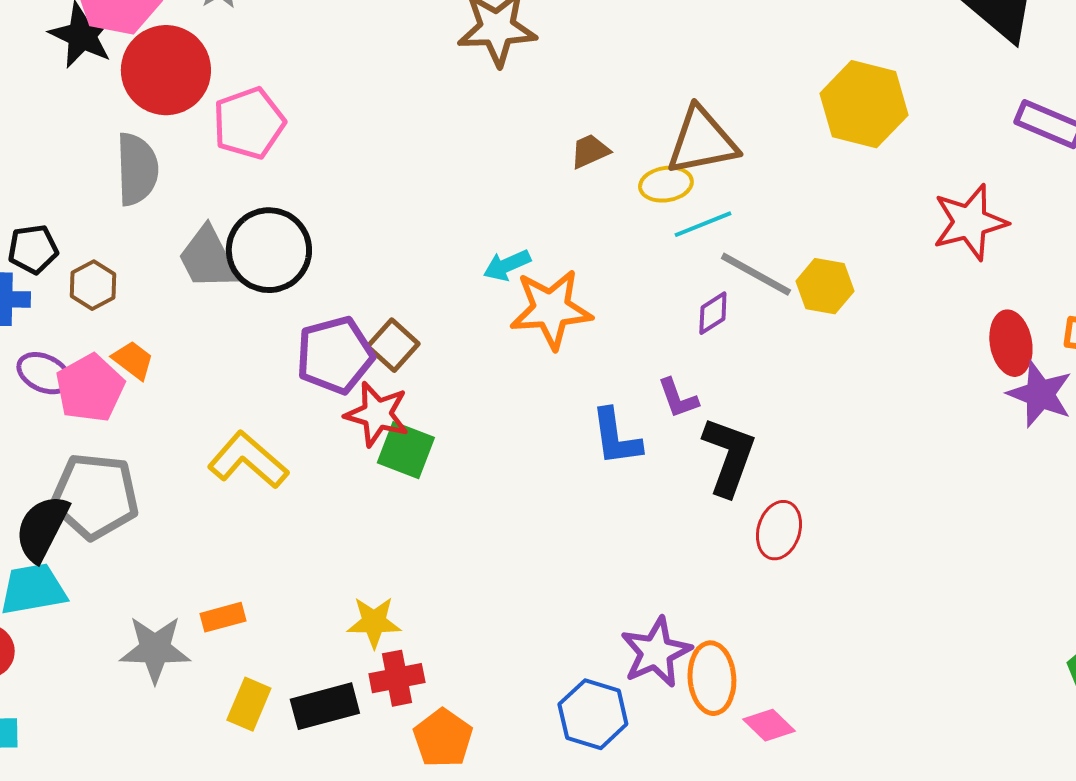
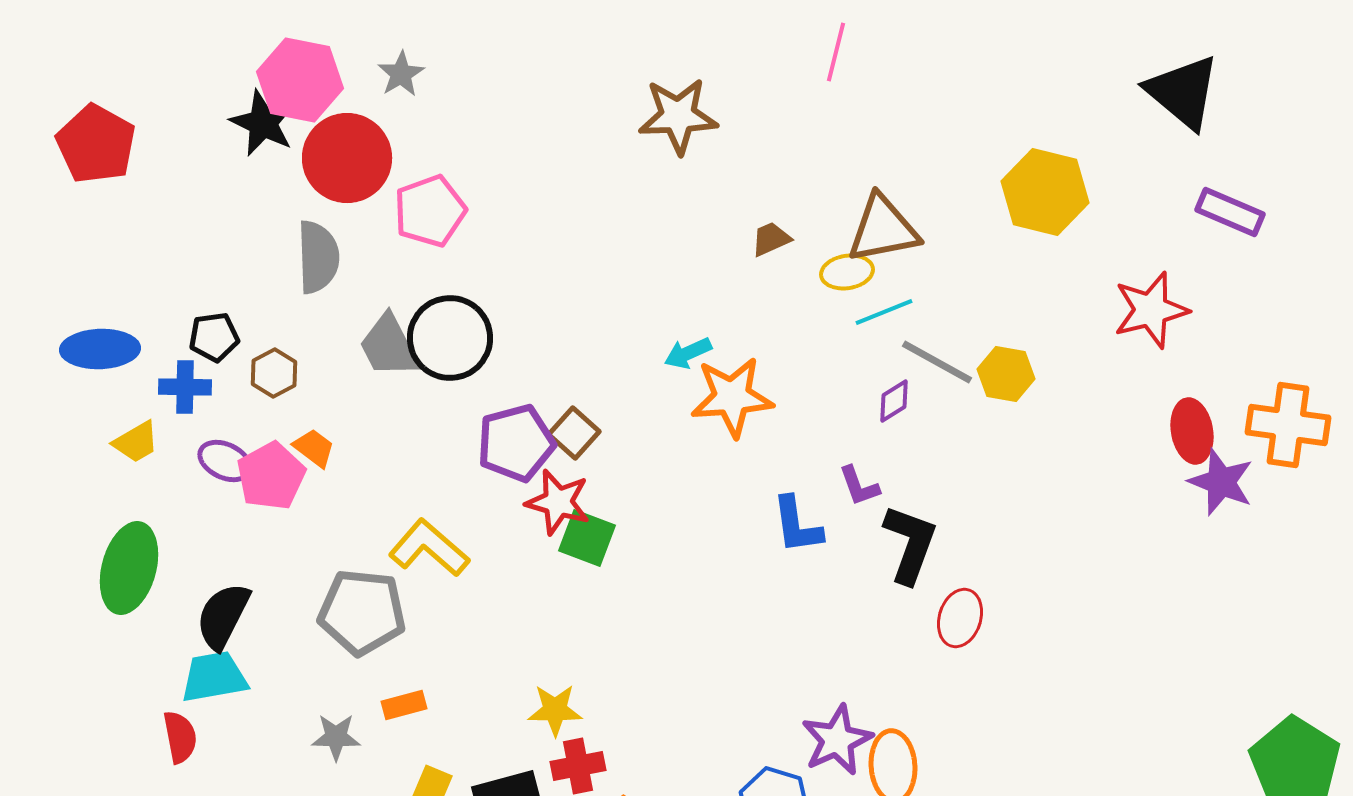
gray pentagon: (95, 496) -> (362, 612), moved
gray star: (155, 649) -> (336, 737), size x0.7

